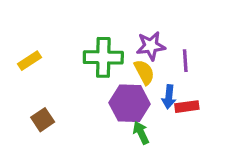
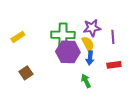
blue arrow: (169, 97) -> (90, 58), moved
purple hexagon: (130, 103) -> (68, 52), moved

